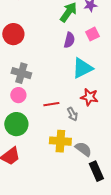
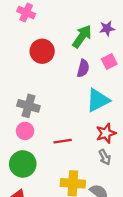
red circle: (13, 34) -> (42, 51), moved
red star: (89, 97) -> (106, 133), turned -30
gray arrow: (72, 114) -> (105, 157), moved

